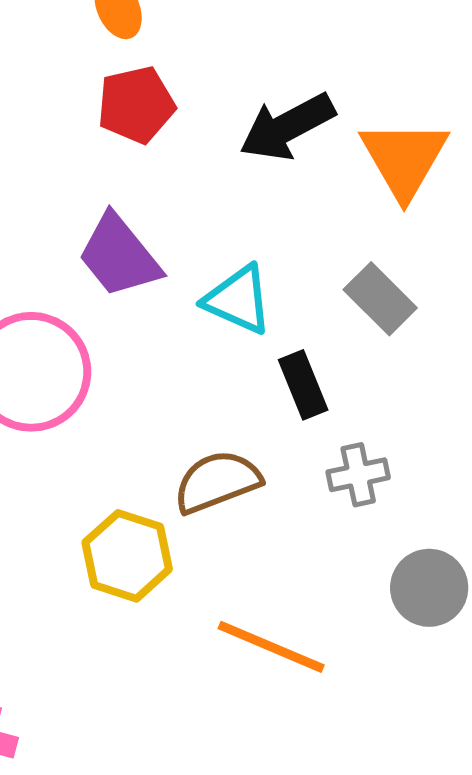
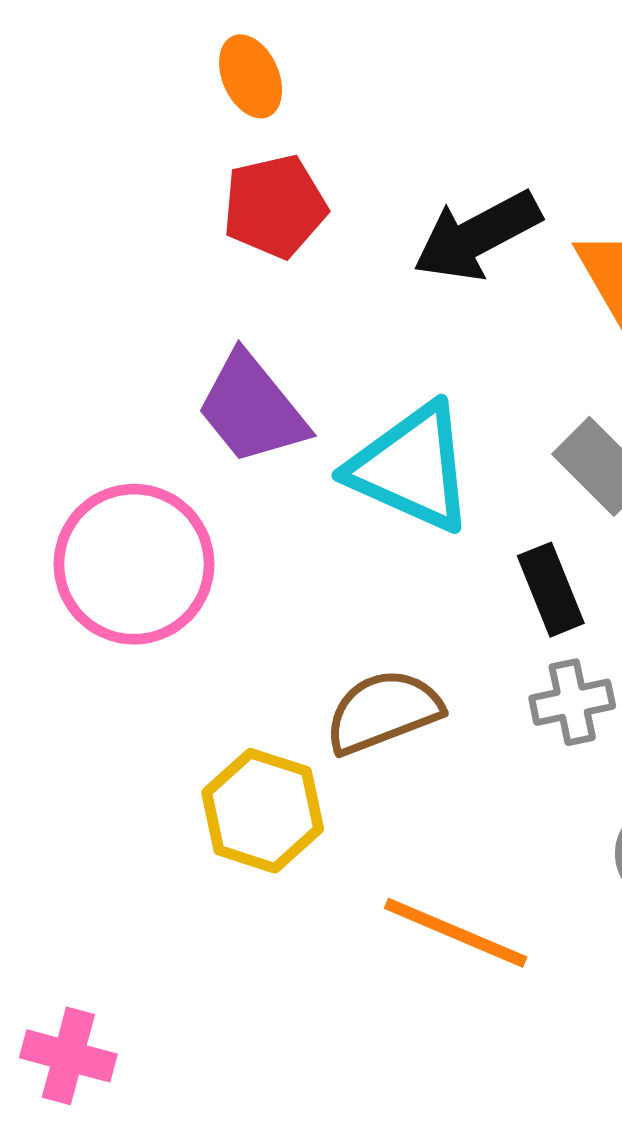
cyan triangle: (238, 300) -> (411, 468), size x1.4
black rectangle: (303, 385) -> (551, 590), moved

